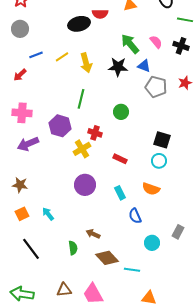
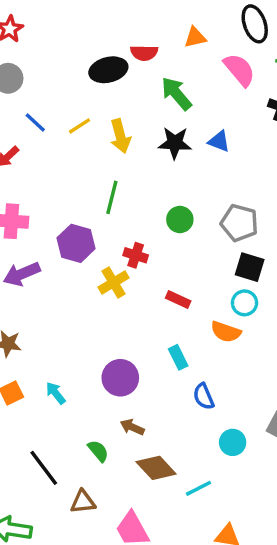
pink semicircle: (156, 42) -> (239, 70), moved, size x1.5
green arrow: (130, 44) -> (176, 94), moved
blue line: (36, 55) -> (35, 123), turned 64
gray pentagon: (156, 87) -> (239, 223), moved
purple circle: (85, 185) -> (120, 378), moved
orange semicircle: (151, 189) -> (226, 332), moved
green semicircle: (73, 248) -> (98, 451), turned -32
black line: (31, 249) -> (44, 468), moved
cyan line: (132, 270) -> (199, 488), turned -35
brown triangle: (64, 290) -> (83, 502), moved

